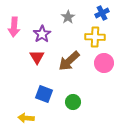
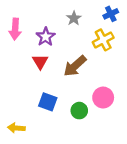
yellow cross: (95, 37) -> (103, 40), turned -30
pink circle: (104, 63) -> (103, 98), moved
yellow arrow: (26, 118) -> (16, 128), moved

